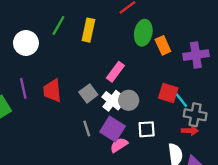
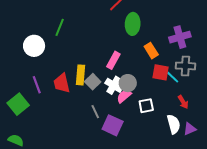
yellow rectangle: (88, 30) -> (81, 75), moved
orange rectangle: (163, 45) -> (151, 51), moved
gray cross: (195, 115) -> (185, 66), moved
purple square: (113, 129) -> (113, 125), moved
red arrow: (190, 131) -> (183, 102), turned 64
pink semicircle: (119, 145) -> (124, 96), moved

